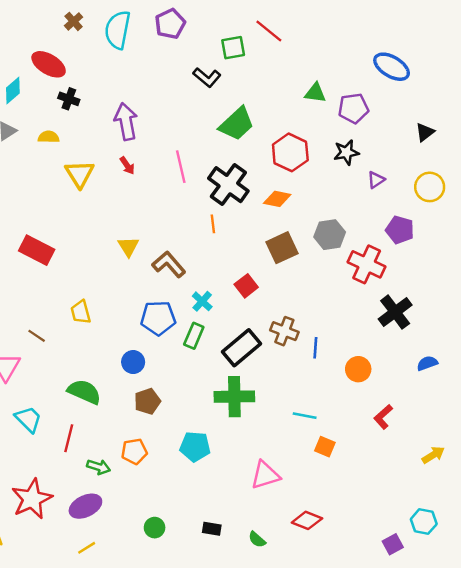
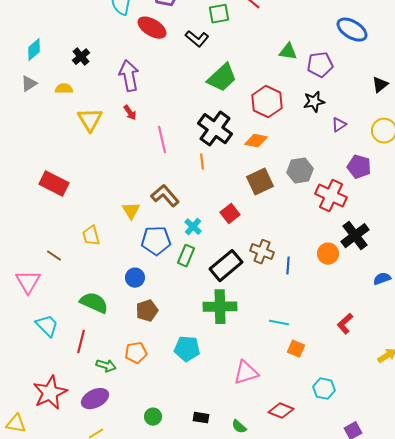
red ellipse: (49, 64) -> (152, 28), moved
black cross: (69, 99) -> (81, 57), turned 30
pink line: (181, 167) -> (162, 140), moved
yellow triangle: (128, 247) -> (131, 211), moved
orange circle: (358, 369) -> (328, 254), moved
cyan hexagon: (424, 522) -> (324, 389), moved

